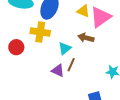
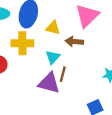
yellow triangle: (83, 11) -> (53, 28), moved
purple triangle: (58, 71) -> (49, 83), size x1.5

